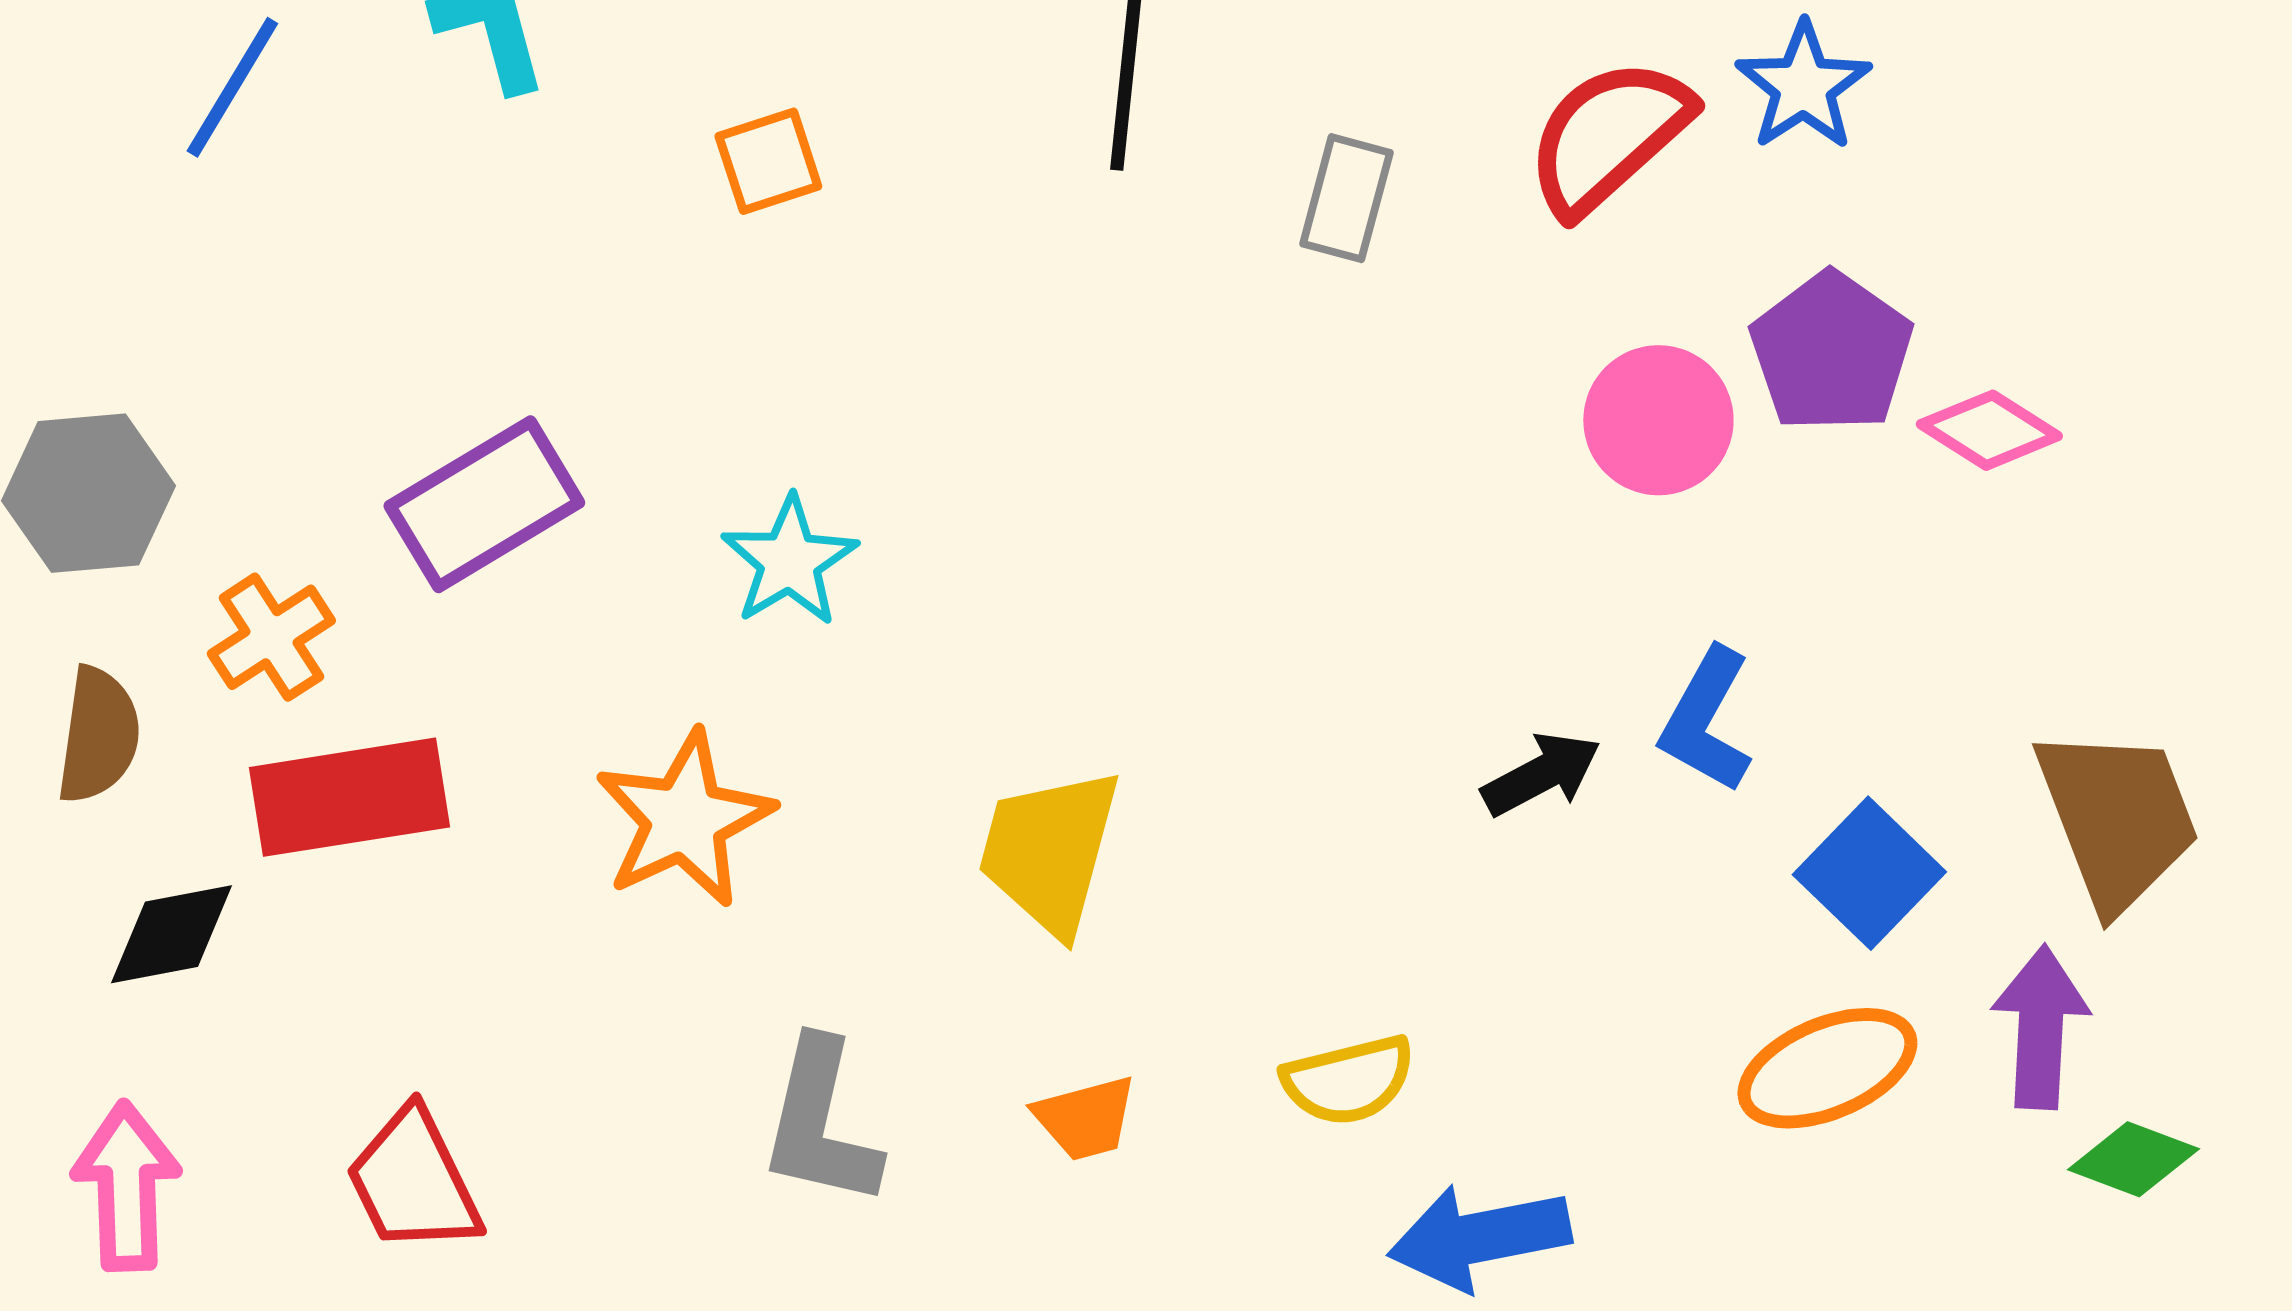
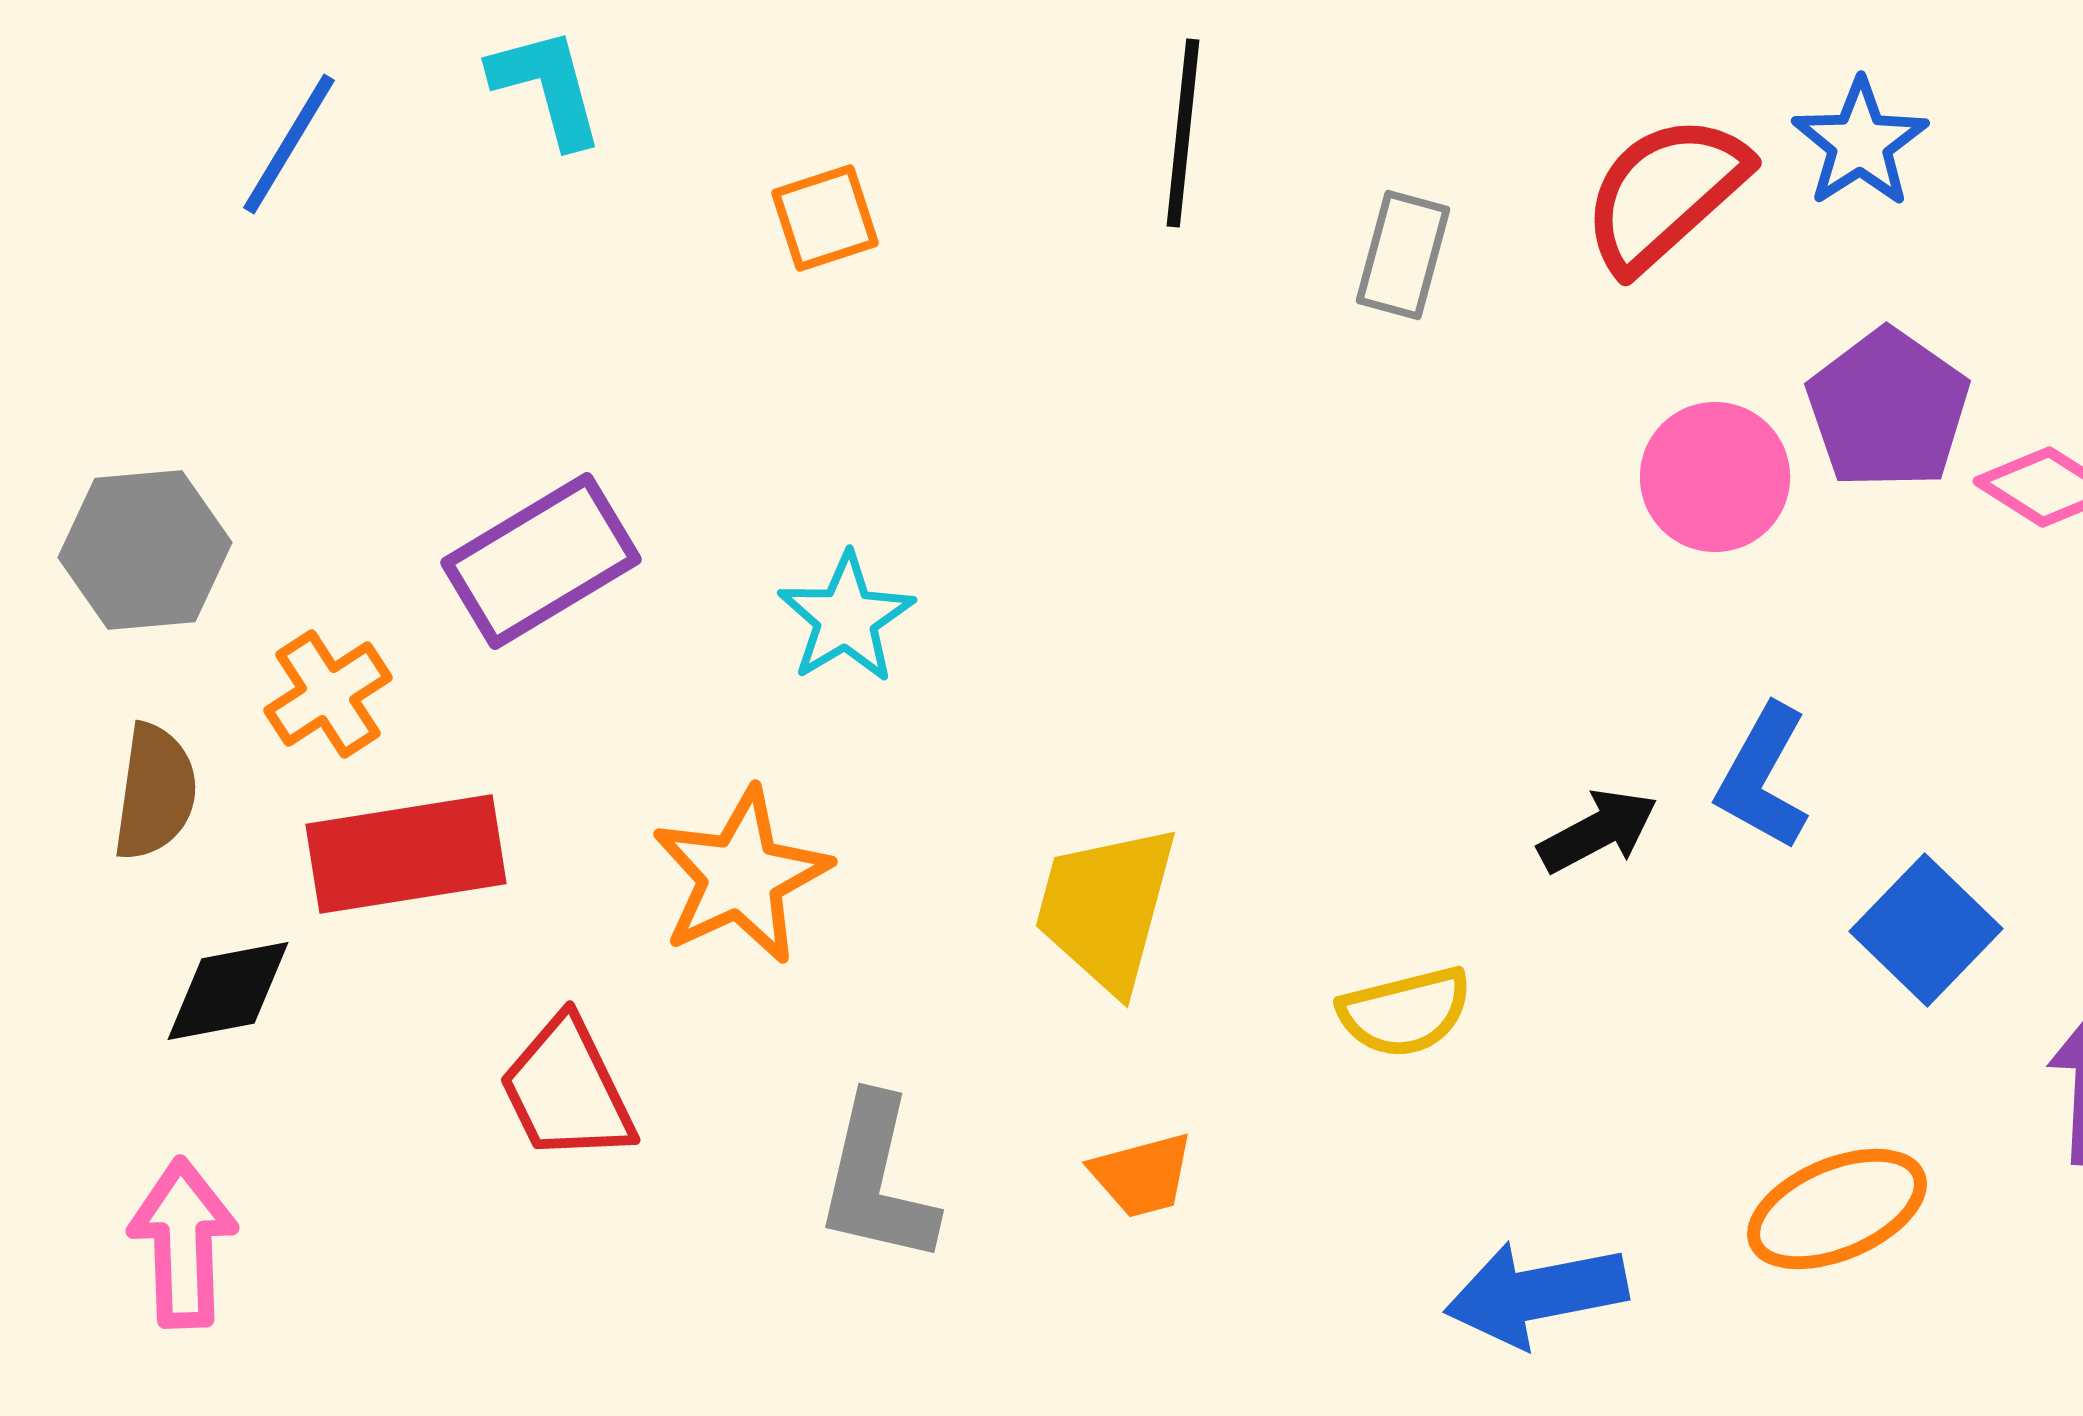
orange ellipse: (1827, 1068) -> (1837, 1209), moved
yellow semicircle: (1348, 1080) -> (1405, 1012), moved
red trapezoid: (413, 1181) -> (567, 1090), moved

